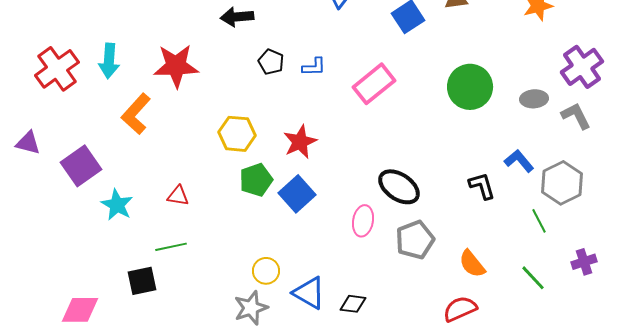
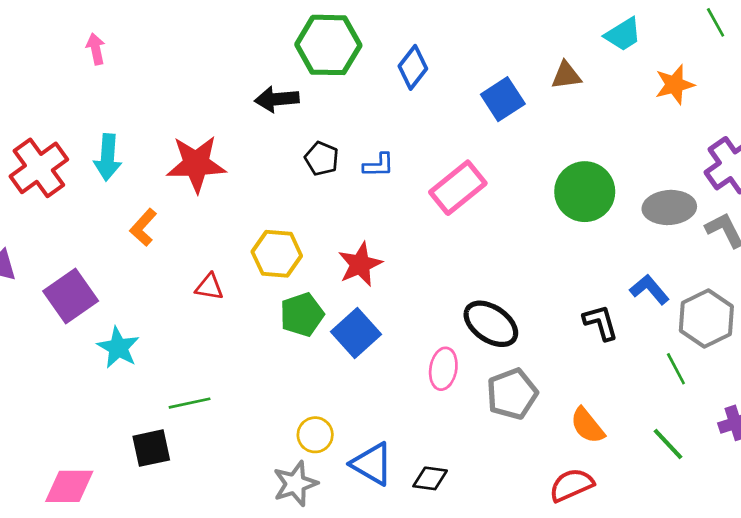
gray ellipse: (534, 99) -> (669, 207), size x1.4
orange L-shape: (136, 114) -> (143, 227), size x0.7
red triangle: (178, 196) -> (209, 287), moved

